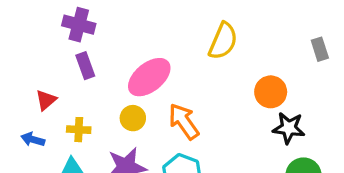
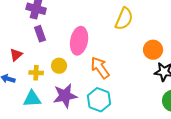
pink ellipse: (149, 77) -> (79, 41), turned -40
yellow circle: (133, 118) -> (59, 66), moved

